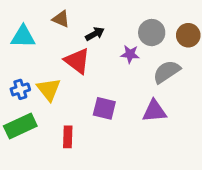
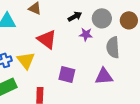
black arrow: (95, 34) -> (75, 16), moved
gray semicircle: (167, 72) -> (113, 47), turned -60

